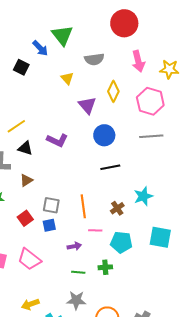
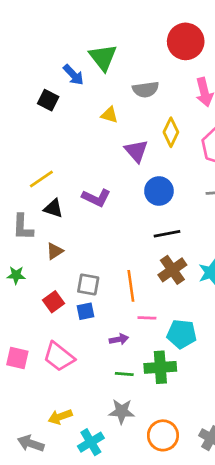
yellow triangle: (67, 78) -> (110, 115), turned -32
brown cross: (117, 208) -> (172, 270), moved, size x1.5
green cross: (105, 267) -> (160, 367), size x1.6

